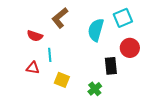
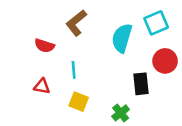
cyan line: (50, 55) -> (74, 70), moved

